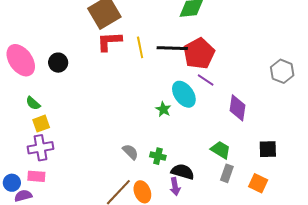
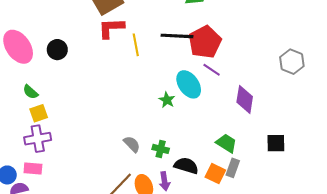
yellow line: (140, 47) -> (136, 45), moved
orange square: (258, 183) -> (215, 174), moved
purple arrow: (175, 187) -> (165, 181), moved

